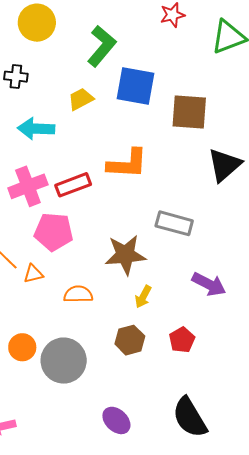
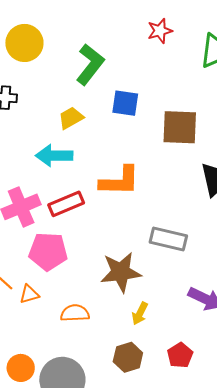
blue square: (136, 86) -> (125, 103), size x0.7
cyan arrow: (36, 129) -> (54, 156), moved

